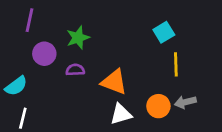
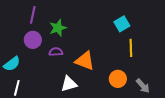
purple line: (30, 20) -> (33, 15), moved
gray arrow: (185, 102) -> (143, 86), moved, turned -119
white triangle: (121, 114) -> (69, 84), moved

